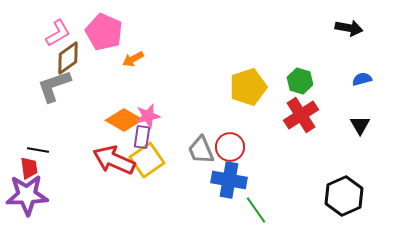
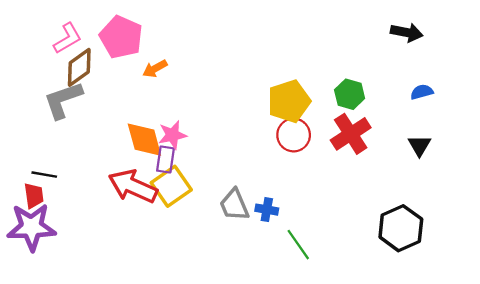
orange diamond: (124, 120) -> (144, 140), turned 45
red circle: (230, 147) -> (294, 135), moved
gray trapezoid: (201, 150) -> (234, 205), moved
blue cross: (229, 180) -> (267, 210), size x0.6

